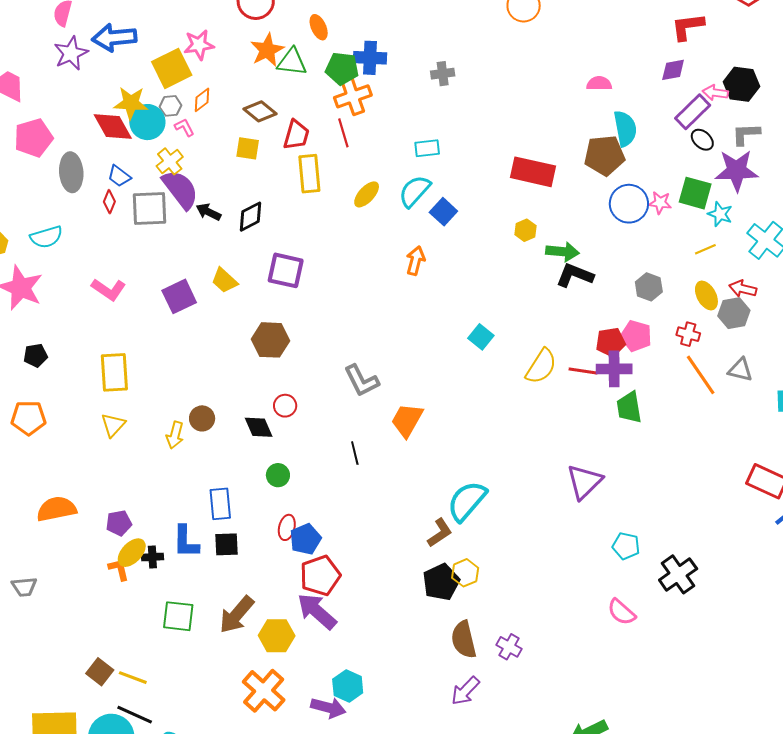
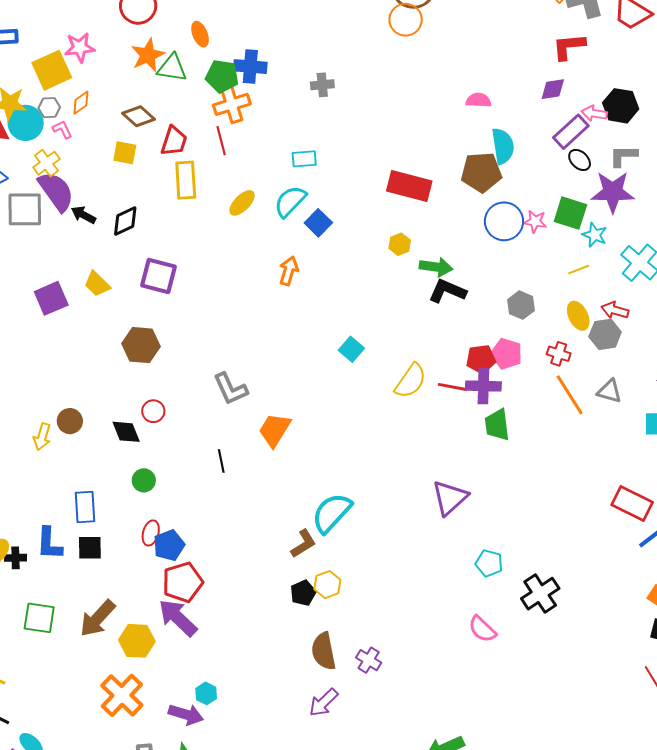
black pentagon: (441, 582) -> (303, 593), size x0.7
cyan hexagon: (348, 686) -> (206, 693), size x0.7

